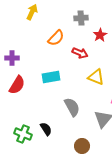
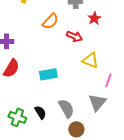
cyan rectangle: (51, 77) -> (48, 74), moved
gray semicircle: (72, 107) -> (66, 108), moved

